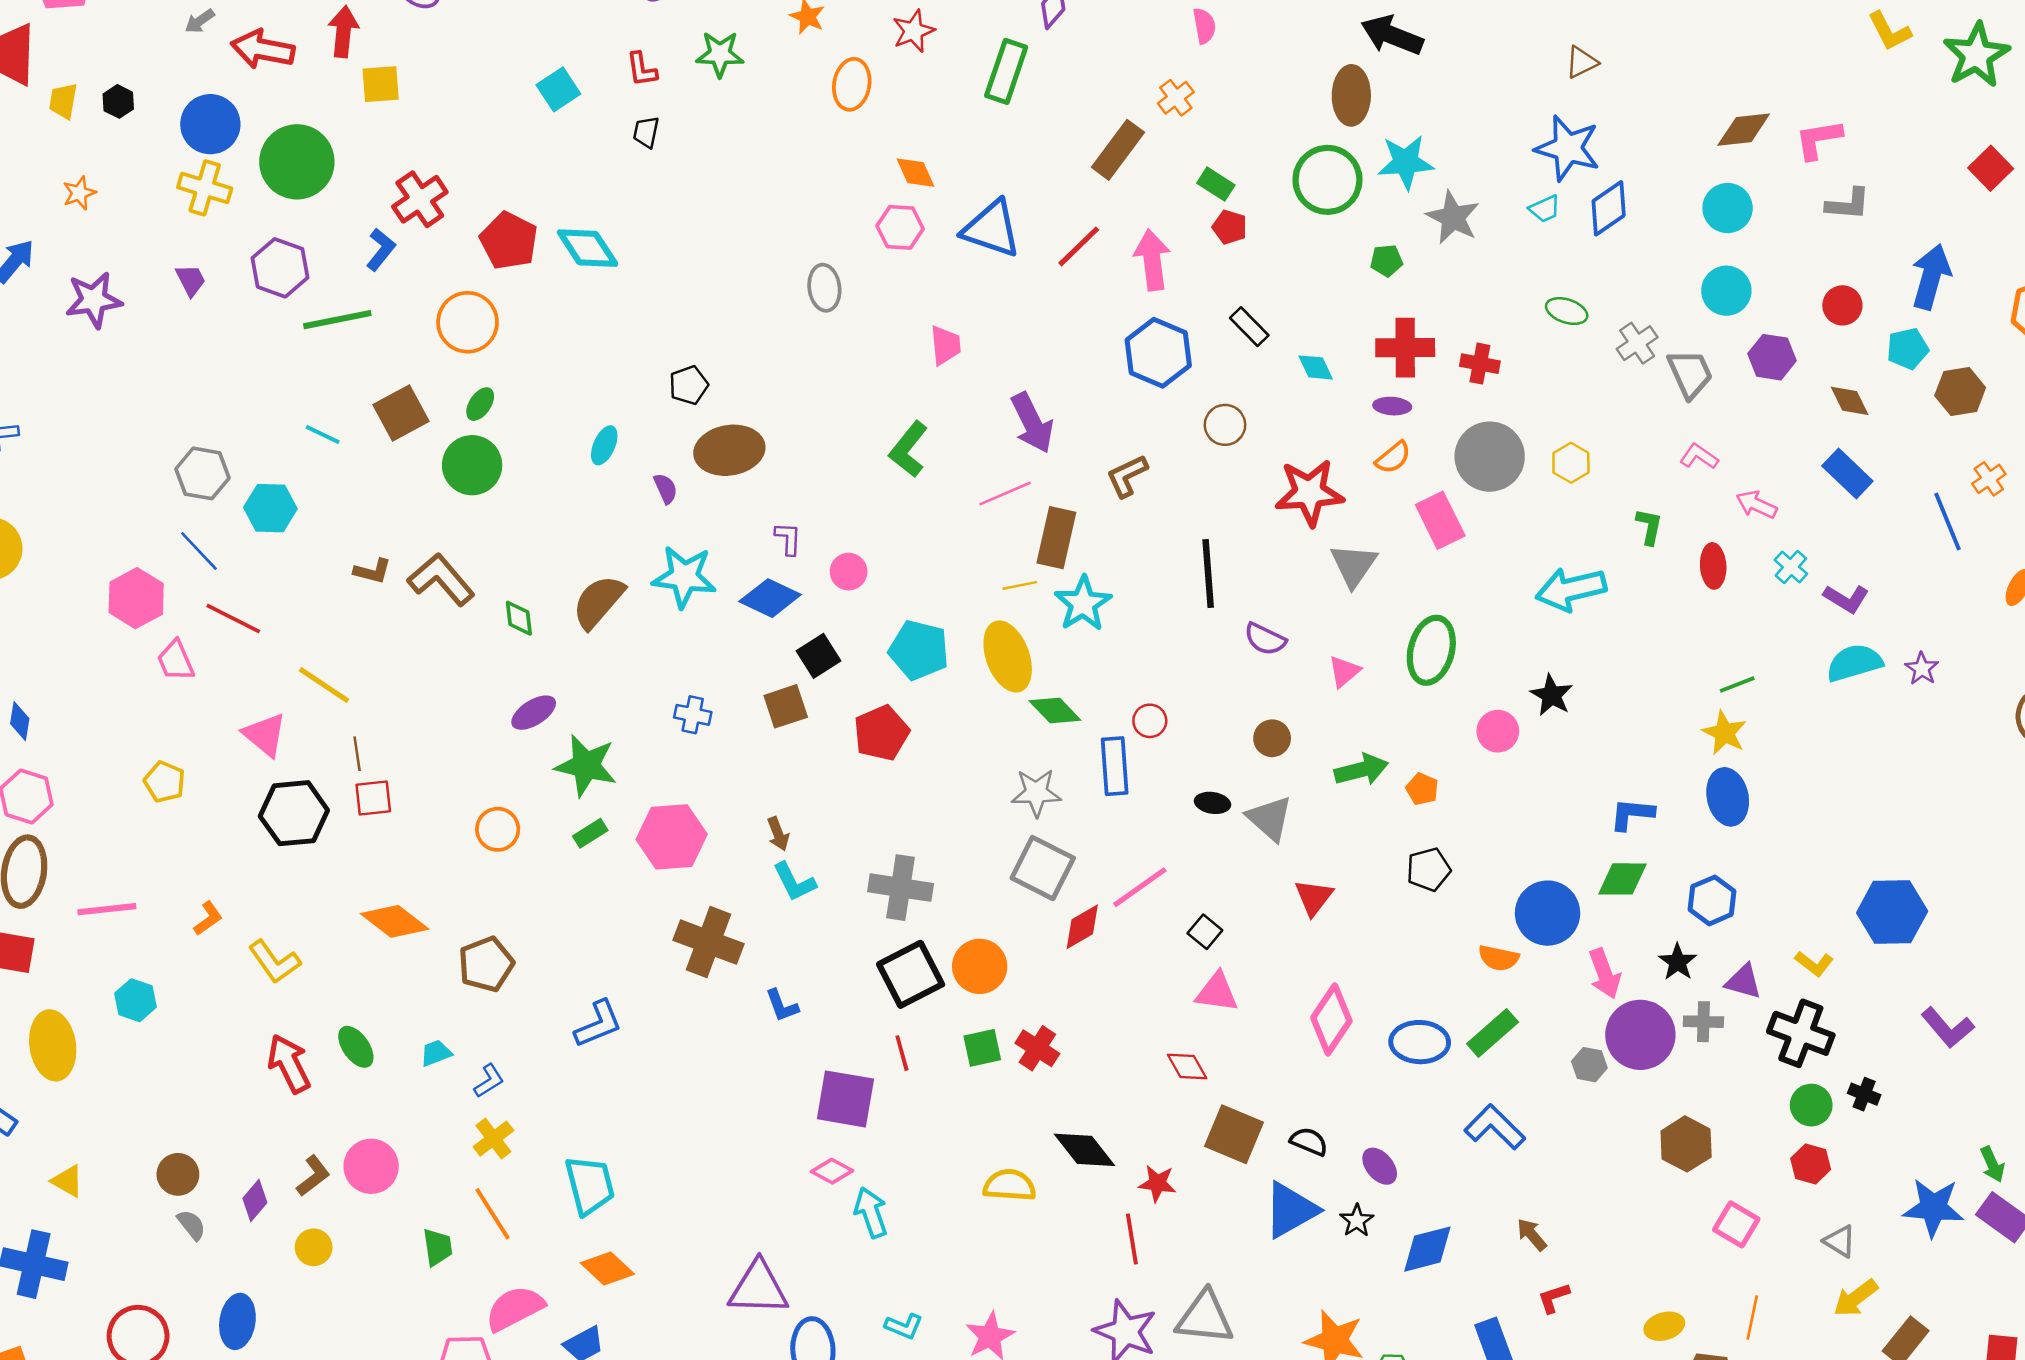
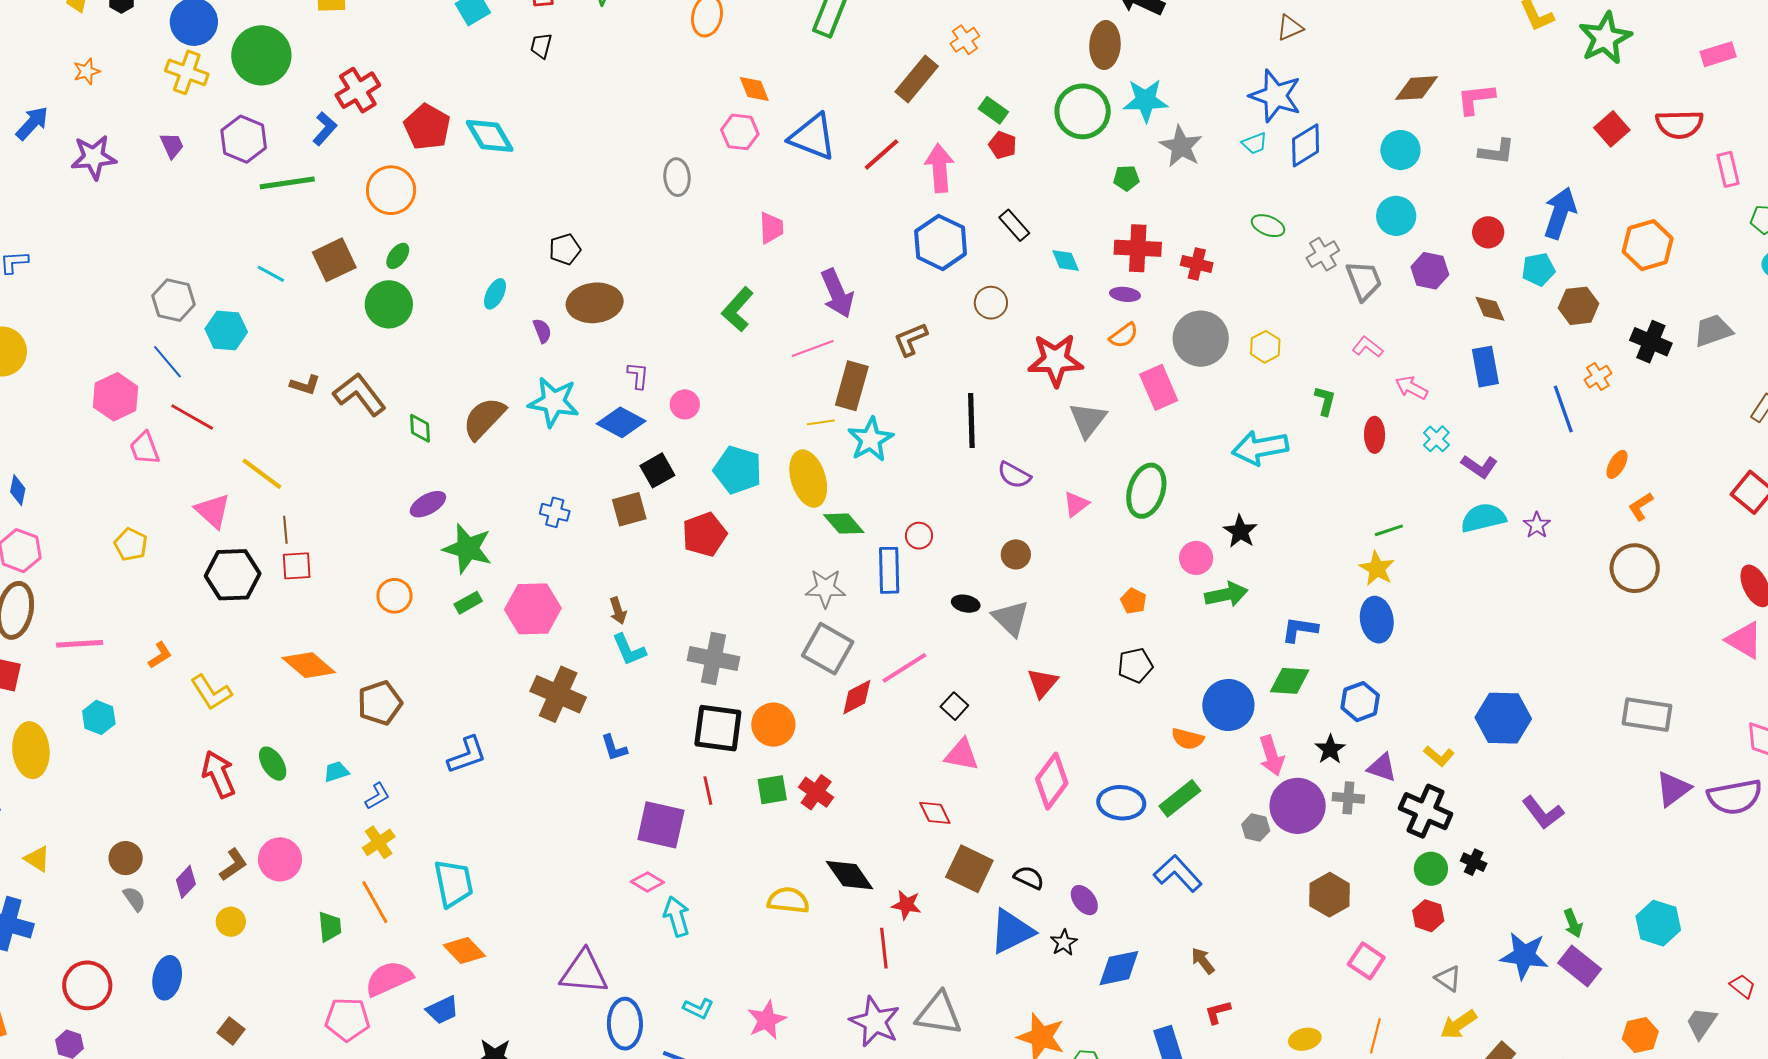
blue rectangle: (1847, 473) -> (1485, 367), turned 33
green arrow: (1361, 770) -> (1226, 594), moved
black square: (911, 974) -> (718, 728), turned 32

